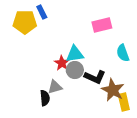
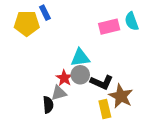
cyan semicircle: (123, 53) -> (132, 21), moved
red star: (62, 63) -> (64, 78), moved
yellow rectangle: (124, 102) -> (105, 109), moved

